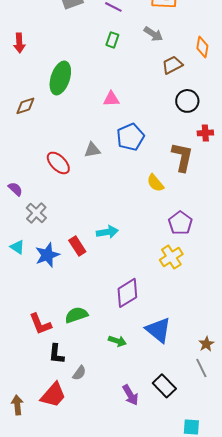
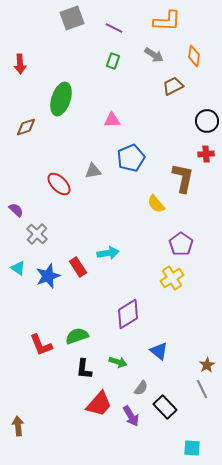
orange diamond: (202, 47) -> (194, 56), moved
black circle: (187, 101) -> (207, 121), moved
blue triangle: (158, 330) -> (159, 351), size x0.7
black L-shape: (56, 354) -> (84, 369), moved
gray semicircle: (79, 373) -> (141, 388), moved
red trapezoid: (53, 395) -> (99, 404), moved

